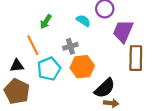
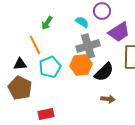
purple trapezoid: (123, 31) -> (119, 32), turned -145
gray cross: (70, 46) -> (88, 46), moved, size x1.6
black semicircle: (105, 88) -> (104, 72), moved

